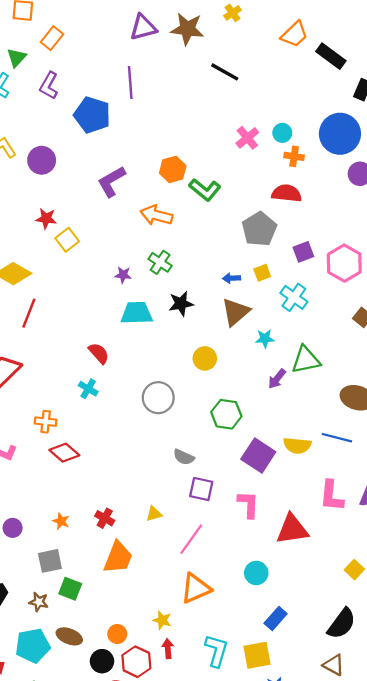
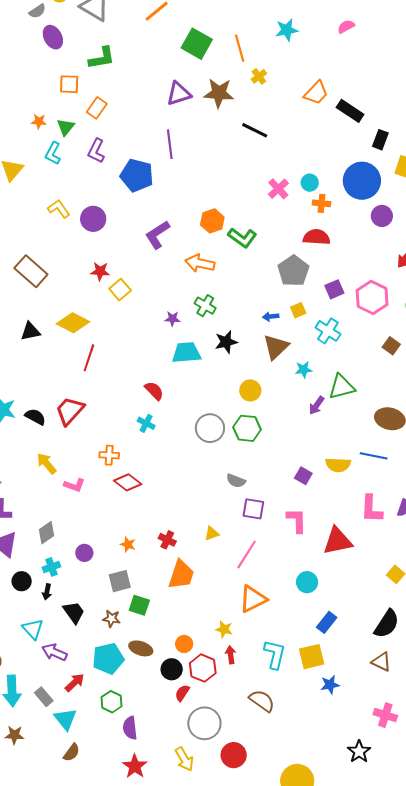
green hexagon: (226, 414) -> (247, 428), moved
purple square: (258, 456) -> (303, 476), size x0.6

